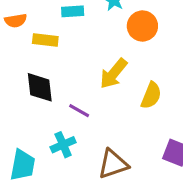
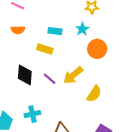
yellow rectangle: (45, 40) -> (45, 49), moved
purple line: (79, 111) -> (50, 79), moved

